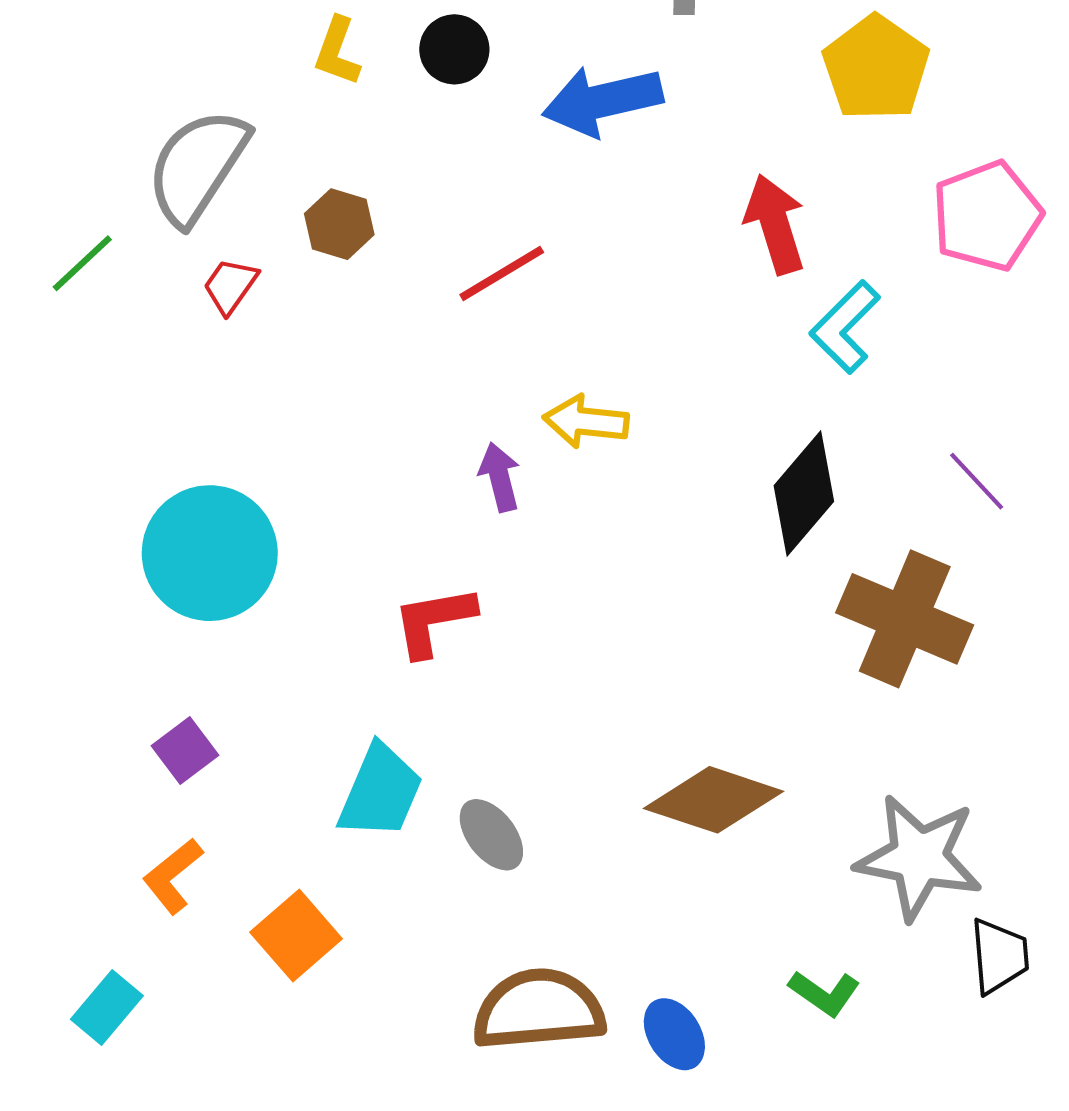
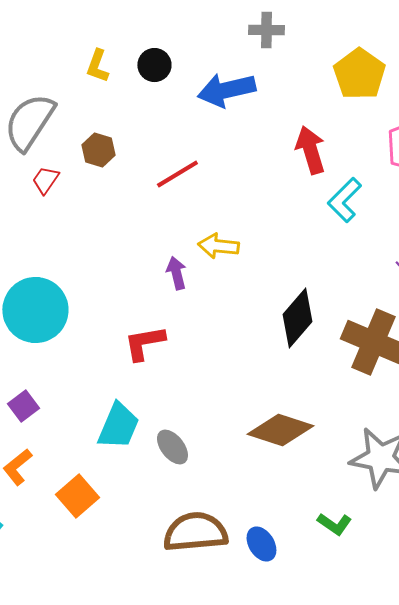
black diamond: (804, 493) -> (297, 318), moved

